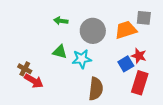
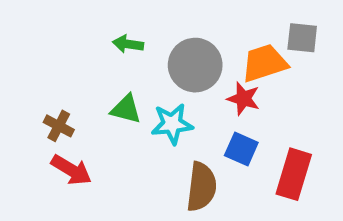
red star: (139, 56) -> (243, 99), moved
blue square: (126, 64) -> (241, 149), moved, turned -35
brown cross: (25, 69) -> (59, 126), moved

